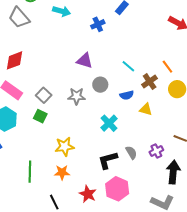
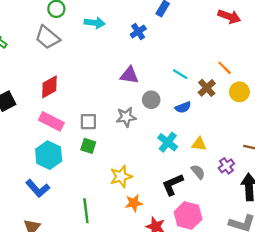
gray square: (44, 95) -> (88, 122), turned -35
yellow triangle: (146, 109) -> (199, 144), moved
orange star: (62, 172) -> (134, 203), moved

